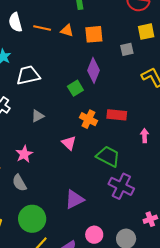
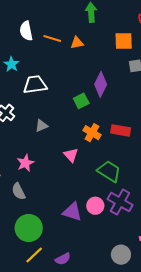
orange triangle: (67, 31) -> (77, 43), turned -32
orange square: (94, 34) -> (124, 41), moved
purple triangle: (74, 199) -> (72, 212), turned 40
pink circle: (94, 235) -> (95, 206), moved

